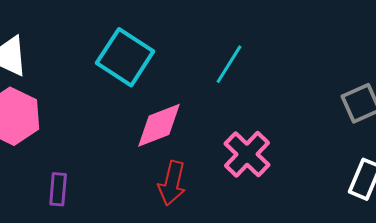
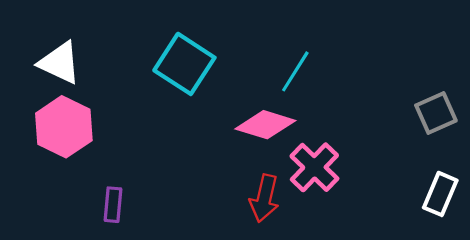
pink diamond: (159, 125) -> (265, 125), moved, turned 38
red arrow: (172, 183) -> (264, 198), moved

